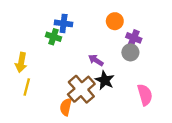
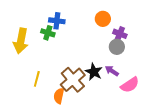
purple arrow: (96, 60) -> (112, 71), moved
yellow arrow: (21, 62) -> (21, 41), moved, size x1.4
yellow line: (27, 87) -> (37, 79), moved
pink semicircle: (145, 95) -> (130, 85), turned 72

